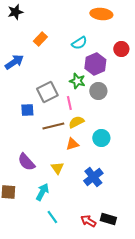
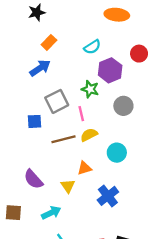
black star: (15, 12) -> (37, 12), moved
blue arrow: (14, 62) -> (40, 68), moved
gray circle: (98, 91) -> (123, 106), moved
orange triangle: (72, 144) -> (85, 168), moved
cyan arrow: (42, 192) -> (51, 213), turned 36

